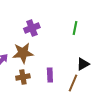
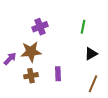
black triangle: (83, 64) -> (91, 54), moved
brown line: (73, 83) -> (93, 84), moved

